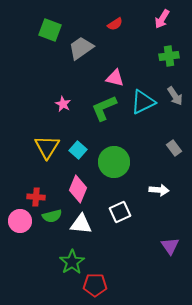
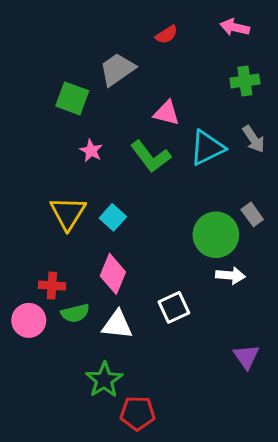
pink arrow: (162, 19) -> (235, 27), turned 72
green square: (50, 30) -> (72, 98), moved
green L-shape: (104, 108) -> (151, 156), turned -104
green circle: (114, 162) -> (216, 235), moved

